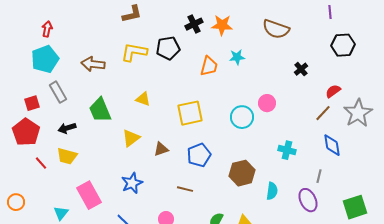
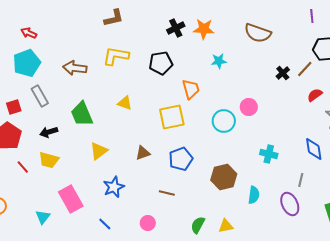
red arrow: (47, 29) -> (29, 33), turned -77
black pentagon: (168, 48) -> (161, 63), moved
orange trapezoid: (209, 66) -> (191, 89), moved, turned -30
brown line: (323, 113) -> (305, 69), moved
yellow triangle: (131, 138) -> (99, 151), moved

